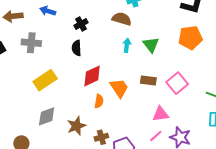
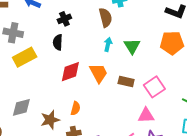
brown semicircle: (122, 19) -> (105, 18), turned 54
yellow rectangle: (45, 80) -> (25, 57), moved
orange trapezoid: (119, 88) -> (99, 73), moved
orange semicircle: (99, 101) -> (75, 108), moved
pink triangle: (161, 114) -> (146, 115), moved

